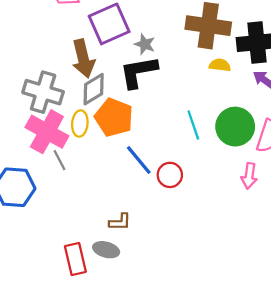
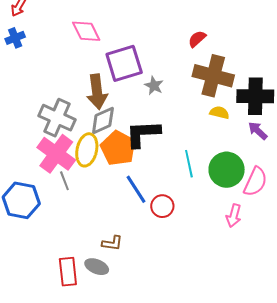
black L-shape: (139, 72) -> (143, 134), moved
yellow ellipse: (80, 123) -> (87, 150), size x1.4

